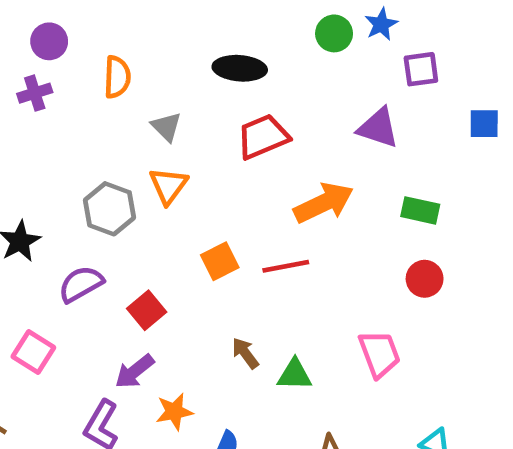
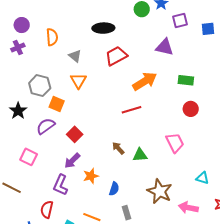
blue square: (484, 124) -> (208, 29), moved
gray hexagon: (109, 209) -> (40, 86), moved
orange square: (220, 261) -> (57, 104), moved, turned -35

